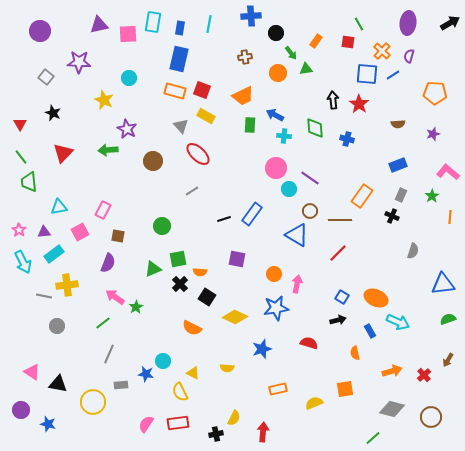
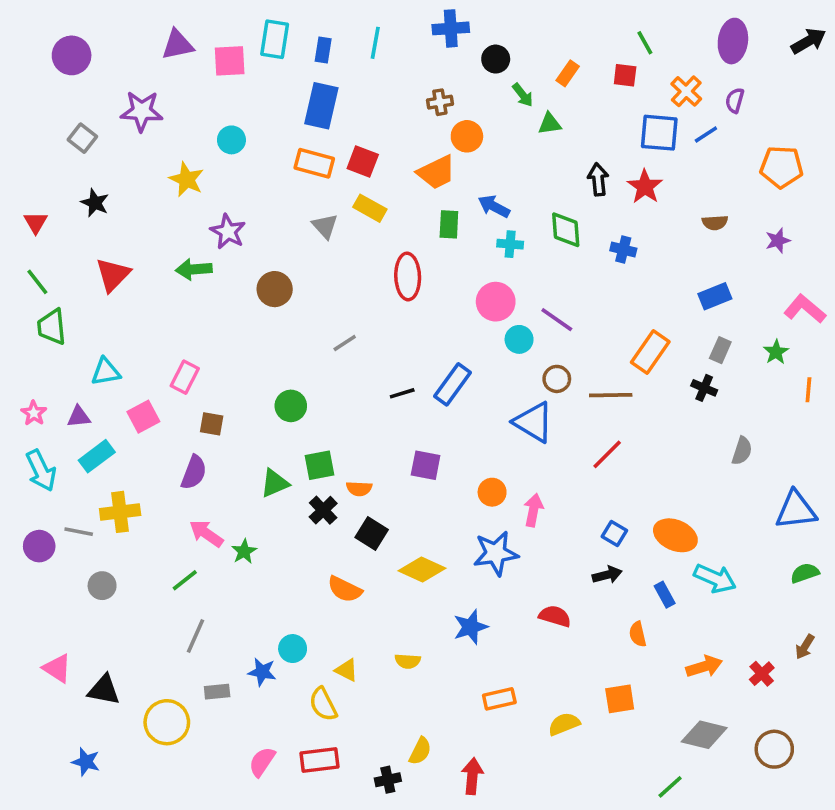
orange circle: (278, 73) -> (467, 136), moved
red ellipse: (198, 154) -> (408, 276), moved, turned 45
purple circle: (21, 410) -> (39, 546), moved

